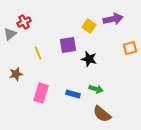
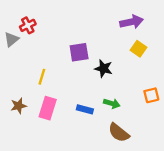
yellow square: (89, 26) -> (139, 49), moved
orange square: (130, 48) -> (151, 95), moved
yellow line: (38, 53) -> (42, 77), moved, turned 40
brown star: (16, 74) -> (18, 106), moved

